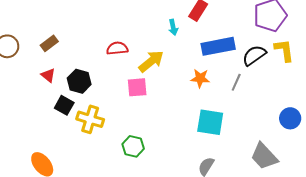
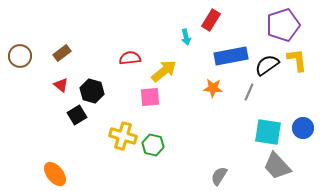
black square: (64, 105) -> (77, 115), turned 30
yellow cross: (90, 119) -> (123, 136), moved
cyan square: (210, 122) -> (268, 132), moved
green hexagon: (133, 146) -> (153, 145), moved

